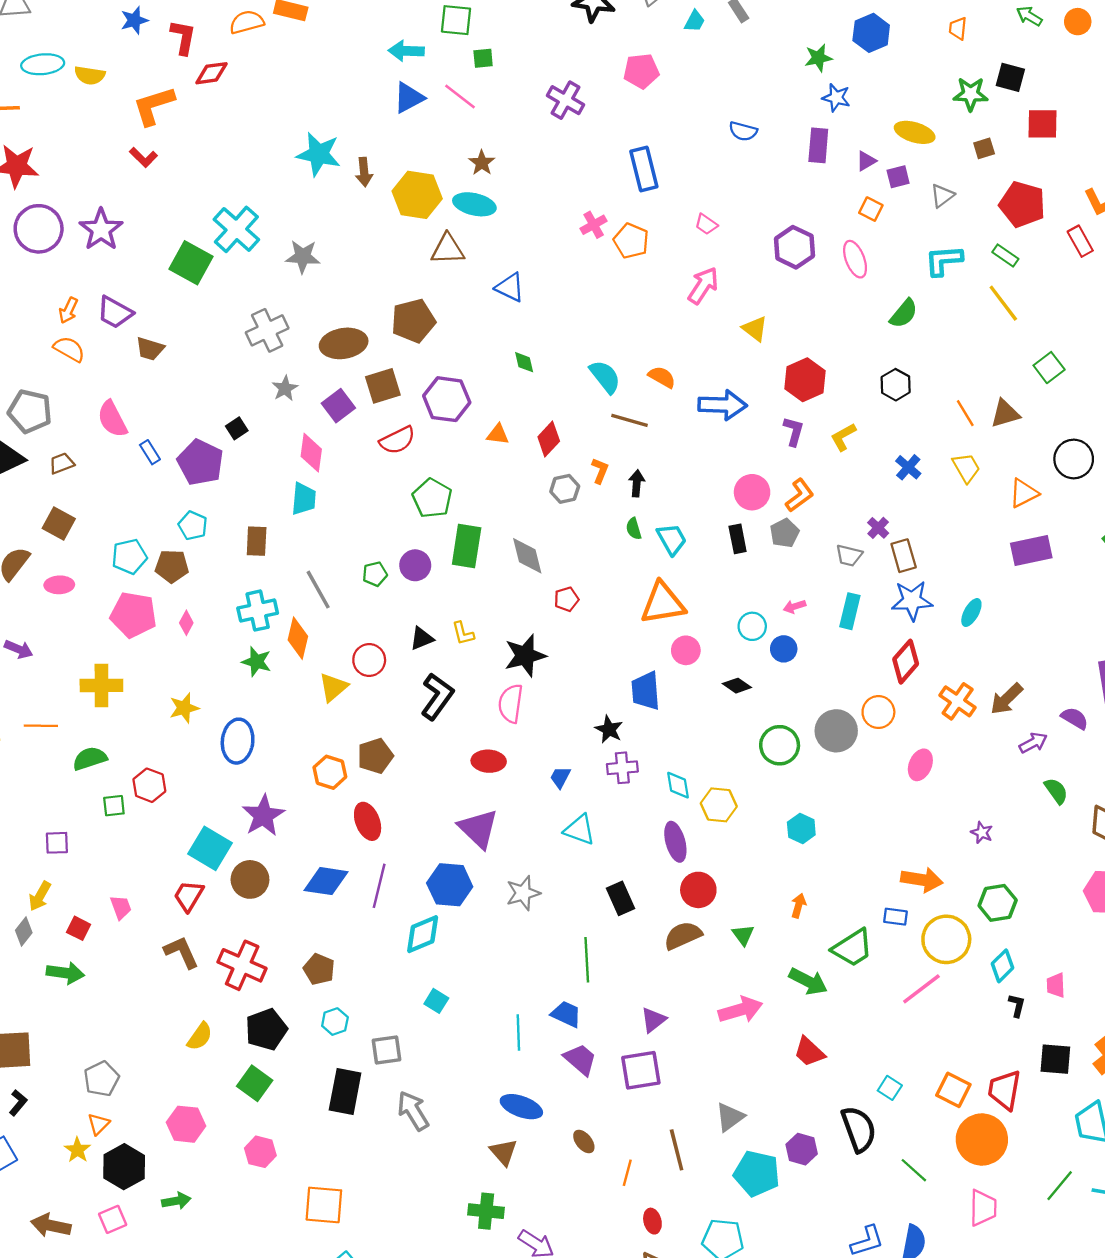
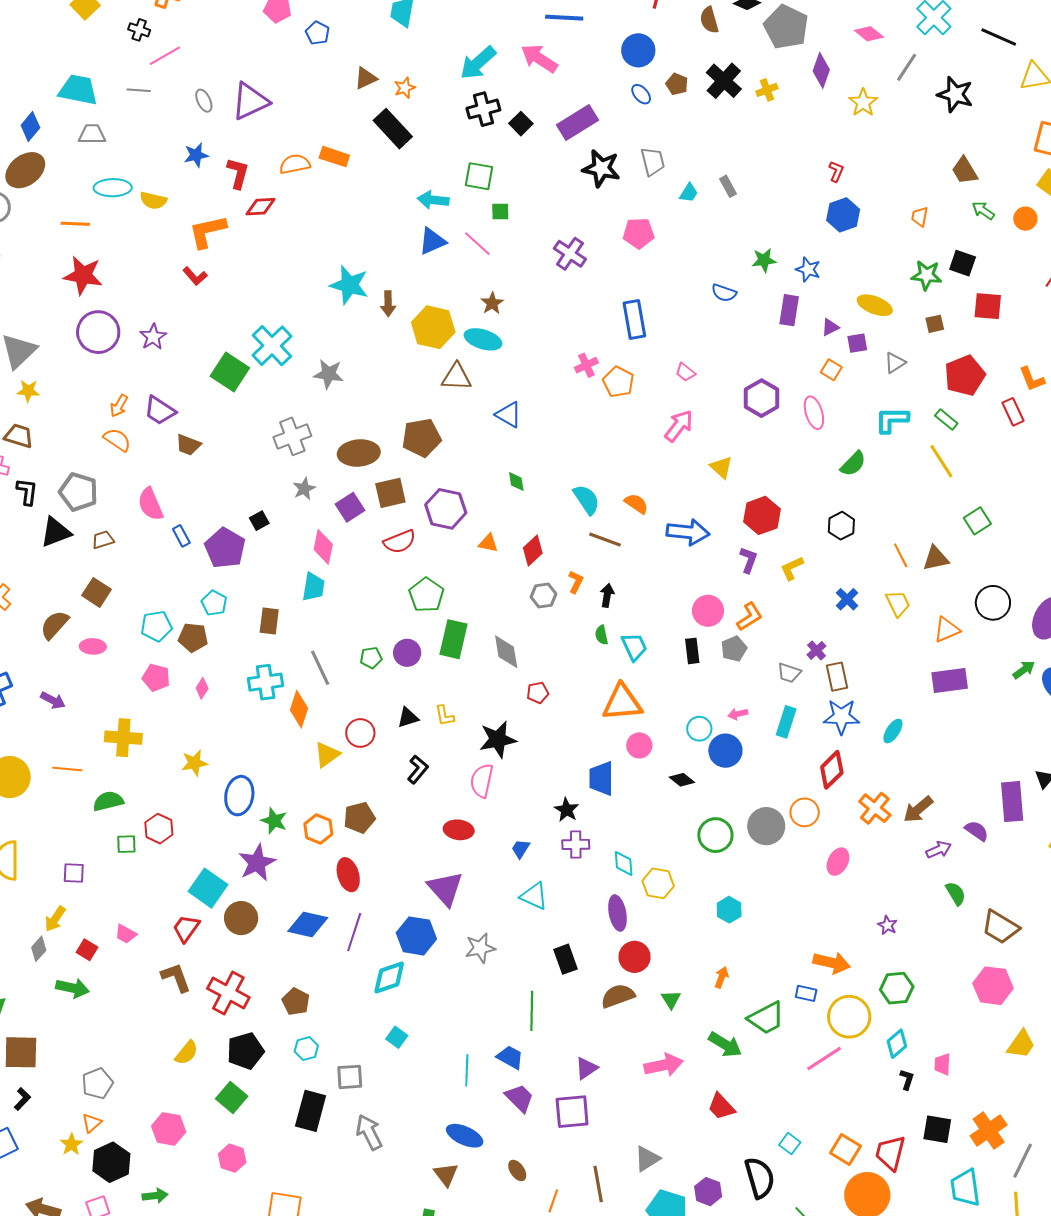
green star: (818, 58) -> (764, 260), moved
red pentagon: (1022, 204) -> (965, 376), turned 30
purple star: (101, 230) -> (153, 337), size x0.7
pink pentagon: (133, 615) -> (156, 678), size x0.7
blue circle: (784, 649) -> (725, 751), size x1.4
green star: (257, 662) -> (274, 821), moved
black L-shape: (437, 696) -> (418, 769), size x0.7
pink trapezoid: (121, 907) -> (126, 934), turned 135

